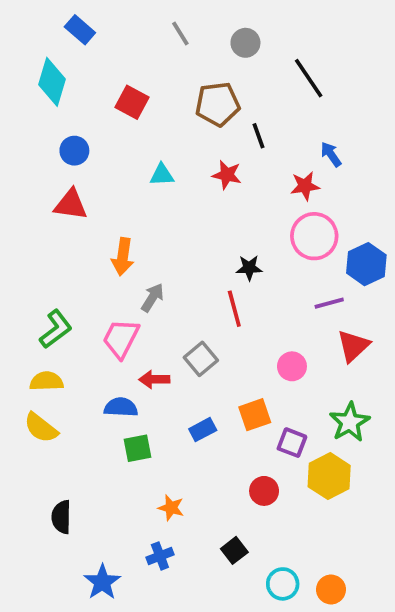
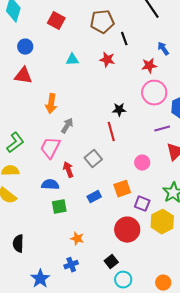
red arrow: (154, 379) -> (68, 170), turned 70
red circle: (264, 491) -> (127, 230), size x1.6
cyan circle: (283, 584) -> (123, 280), moved

